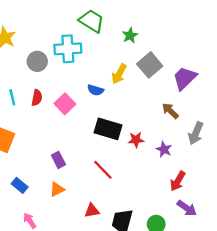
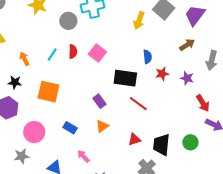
blue semicircle: (95, 90) -> (147, 57), moved, turned -104
cyan line: (12, 97) -> (52, 55), turned 56
brown arrow: (170, 111) -> (187, 45), turned 112
black rectangle: (108, 129) -> (125, 78), moved
red arrow: (178, 181) -> (203, 103), turned -54

